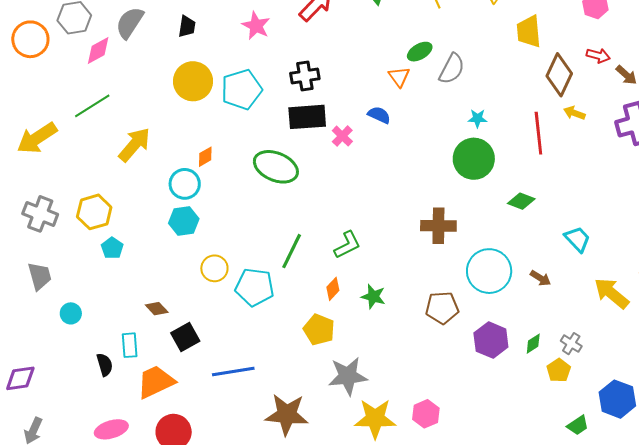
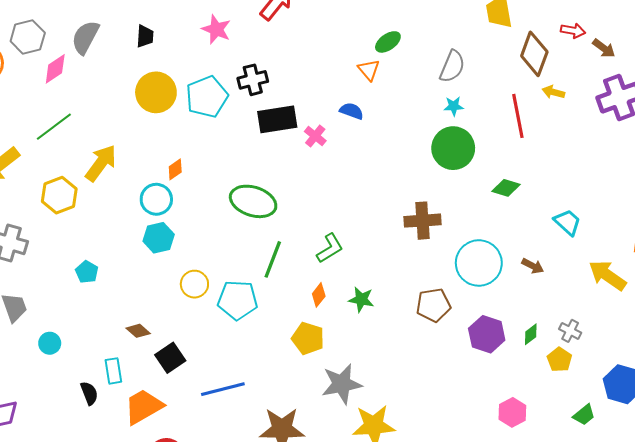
gray semicircle: (452, 69) -> (452, 66), moved
black cross: (305, 76) -> (253, 80), moved
green ellipse: (276, 167) -> (253, 201), moved
yellow hexagon: (94, 212) -> (59, 195), moved
pink hexagon: (426, 414) -> (512, 412), moved

